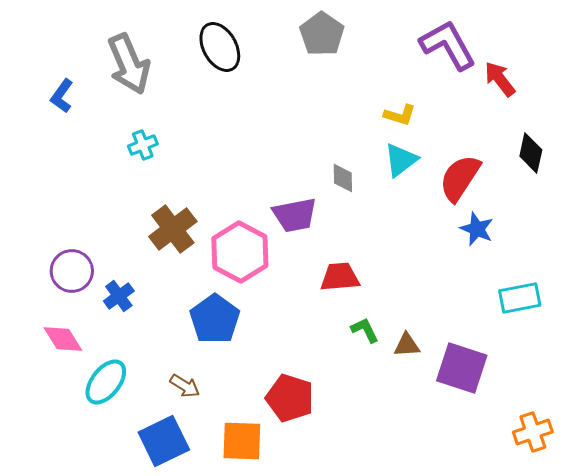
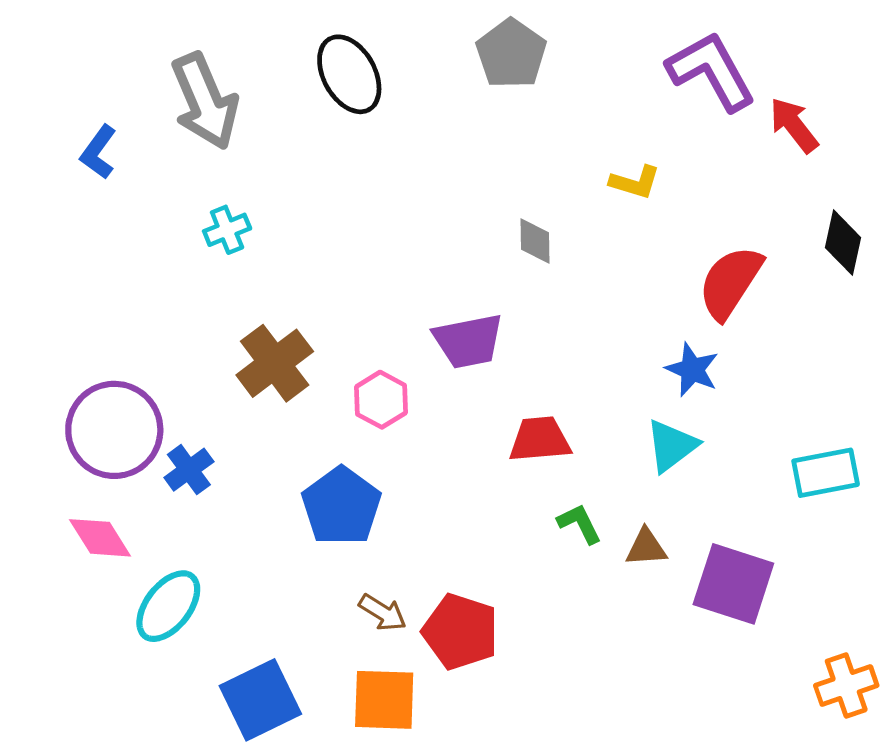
cyan triangle: (401, 160) -> (672, 446), moved
gray diamond: (343, 178) -> (535, 241), moved
blue star: (477, 229) -> (692, 370), moved
pink hexagon: (240, 252) -> (381, 400), size x0.6
purple circle: (72, 271) -> (114, 430), size x1.4
brown arrow: (185, 386) -> (383, 612), moved

